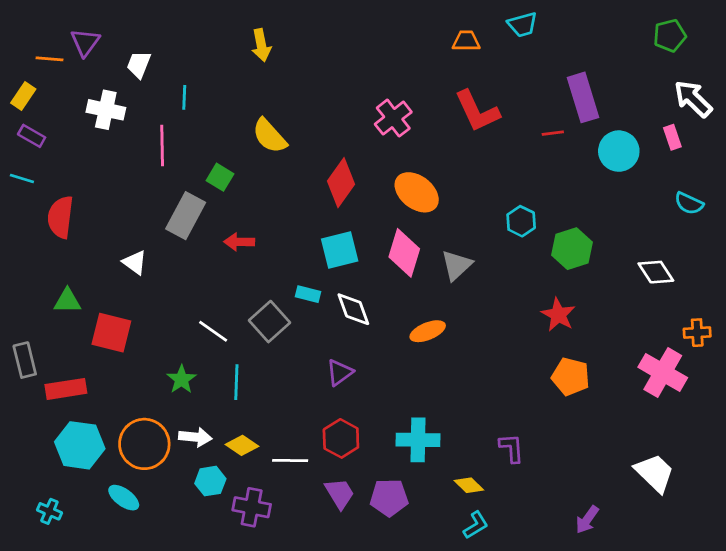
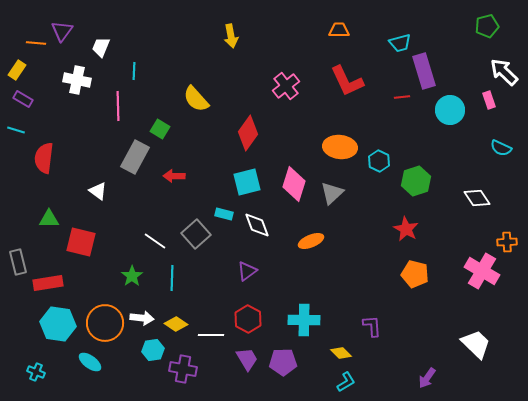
cyan trapezoid: (523, 25) -> (400, 43), moved
yellow arrow: (261, 45) -> (231, 36), moved
orange ellipse: (417, 192) -> (340, 147), moved, turned -32

